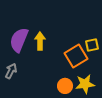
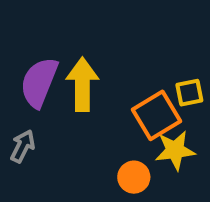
yellow arrow: (40, 41) -> (82, 84), size x1.4
yellow star: (85, 84) -> (175, 150), moved

